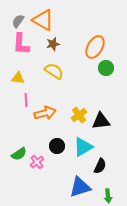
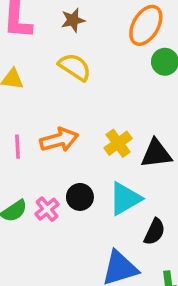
pink line: (26, 100) -> (18, 147), moved
pink cross: (37, 162) -> (47, 209), moved

